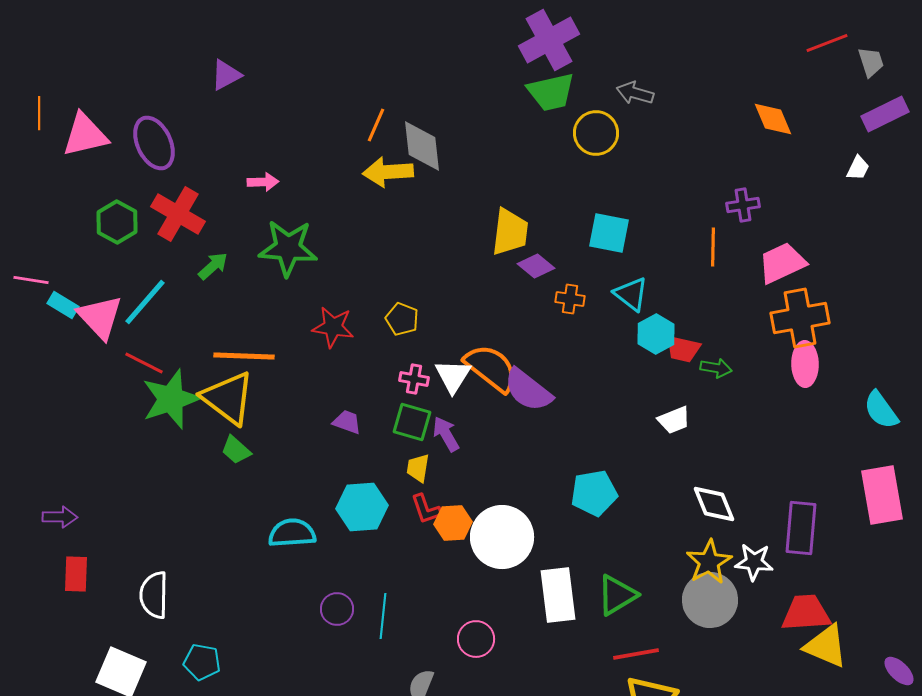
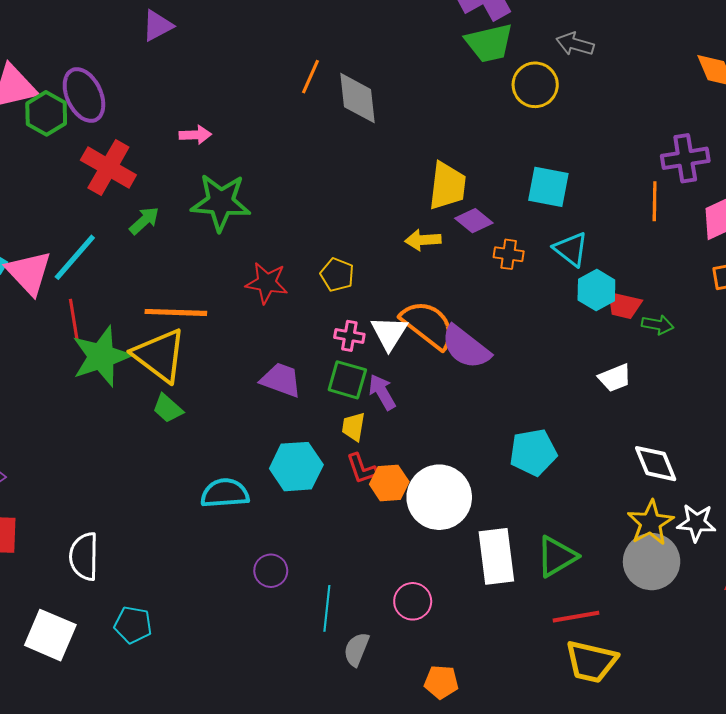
yellow arrow: (388, 172) -> (423, 240), moved, size x0.7
purple cross: (743, 205) -> (685, 158), size x1.4
green hexagon: (117, 222) -> (46, 113), moved
red line: (144, 363) -> (74, 320), turned 54
purple trapezoid: (347, 422) -> (281, 380), size x1.4
cyan line: (383, 616) -> (327, 608), moved

